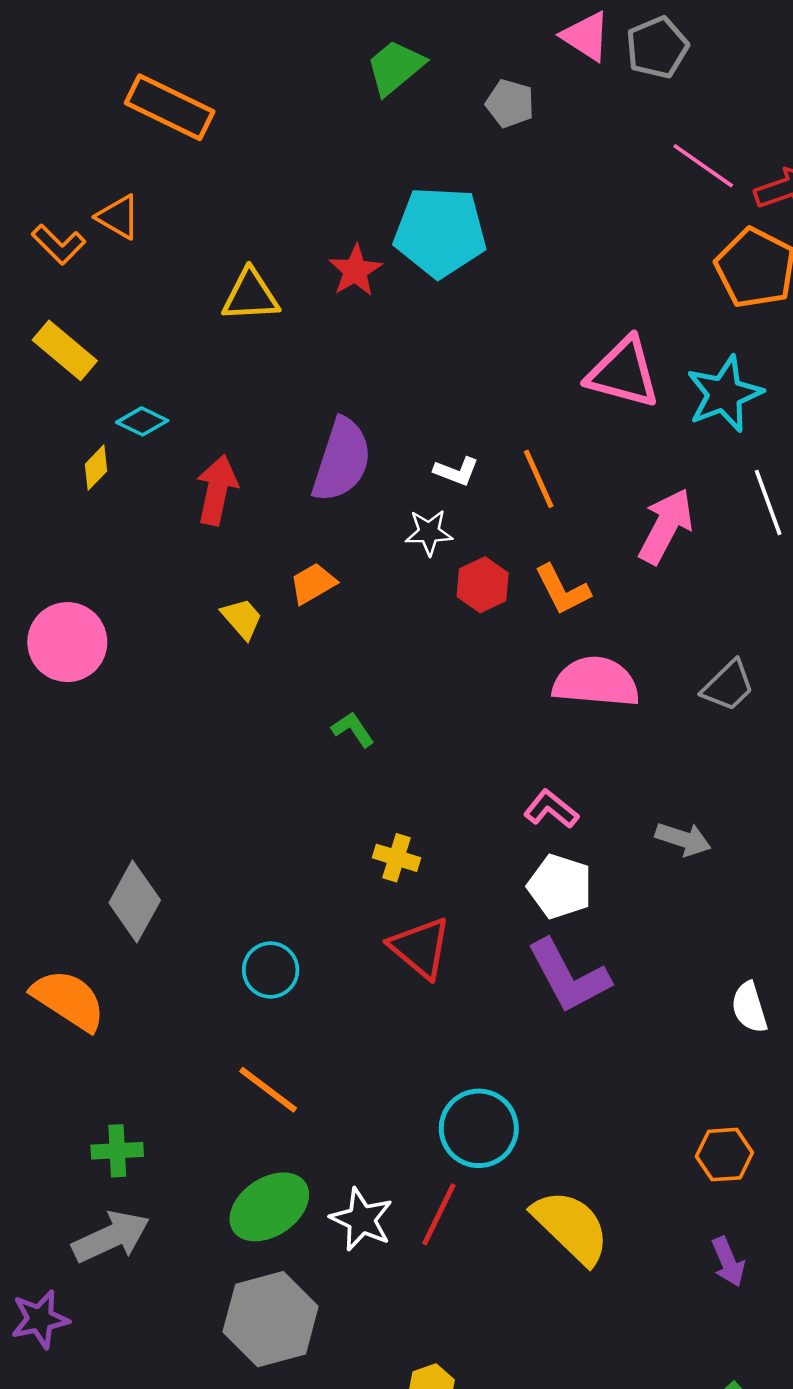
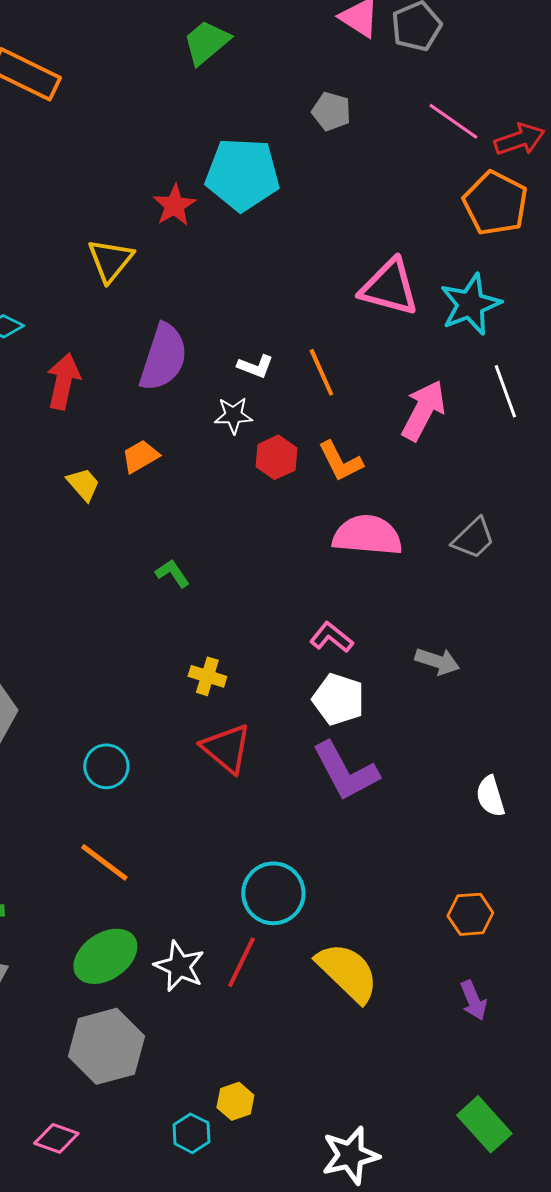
gray pentagon: (510, 103) -> (331, 111), moved
yellow triangle: (251, 295) -> (110, 260), moved, turned -48

